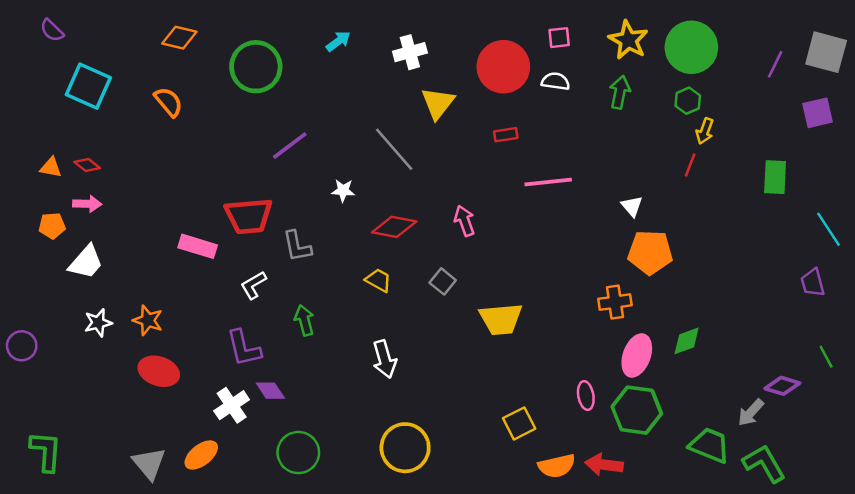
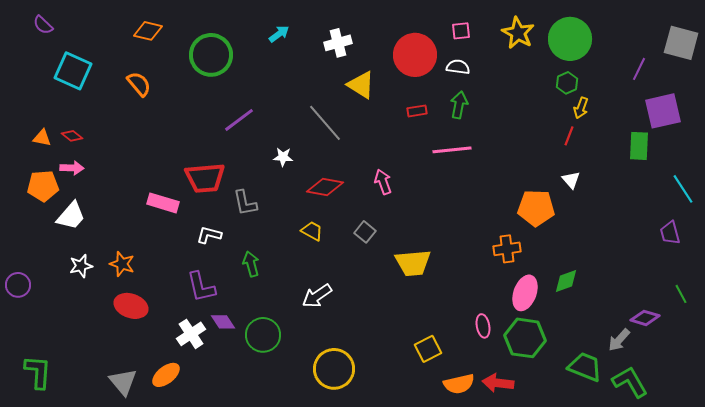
purple line: (775, 64) -> (639, 69), moved
green arrow: (620, 92) -> (459, 105), moved
yellow triangle: (438, 103) -> (361, 85), turned -36
purple square: (818, 113) -> (663, 111), moved, size x1.4
white triangle: (632, 206) -> (571, 180), moved
orange pentagon: (52, 226) -> (43, 186), size x1.4
white L-shape: (253, 285) -> (209, 235), turned 45
white arrow: (384, 359) -> (317, 296), turned 72
green circle: (298, 453) -> (263, 335), moved

